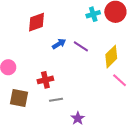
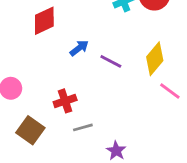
purple line: (81, 46) -> (111, 61), moved
brown square: (19, 98) -> (30, 130), turned 30

